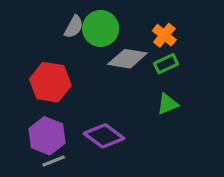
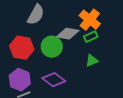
gray semicircle: (74, 27) -> (36, 15), size x1.5
green circle: (101, 29) -> (52, 47), moved
orange cross: (164, 35) -> (90, 20), size x1.5

